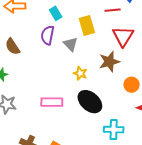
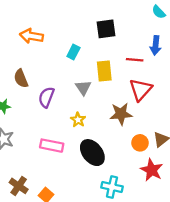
cyan rectangle: (56, 13) -> (73, 52), turned 48
purple semicircle: (48, 35) -> (46, 97), moved
yellow star: (80, 73) -> (78, 120), moved

